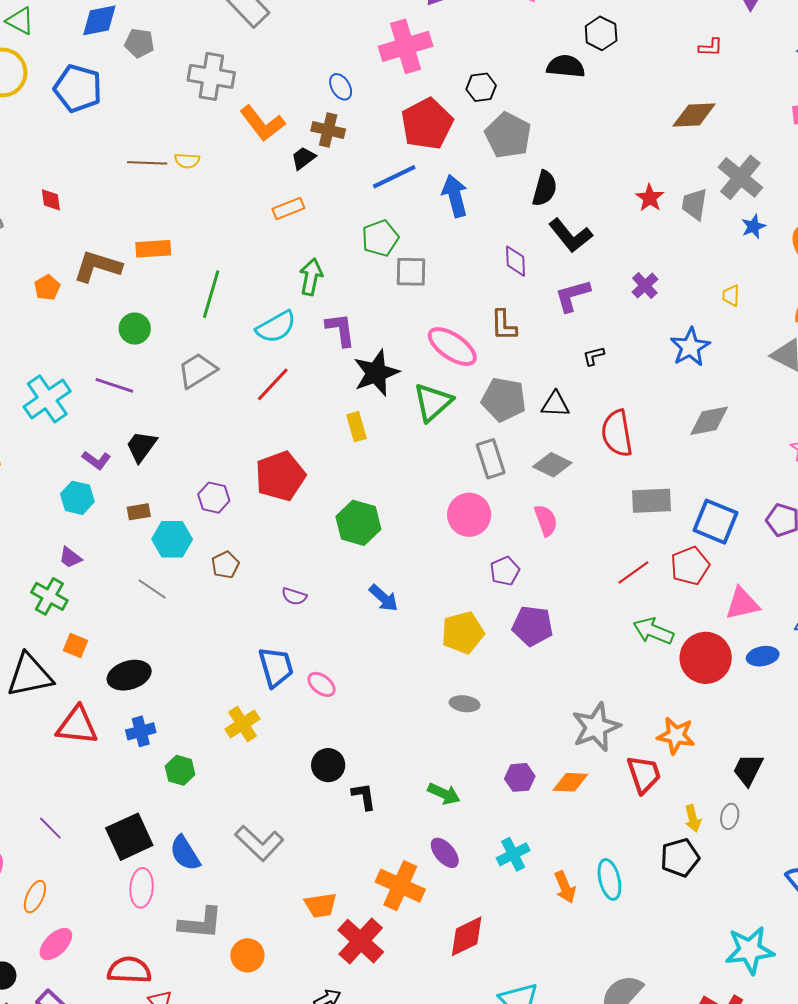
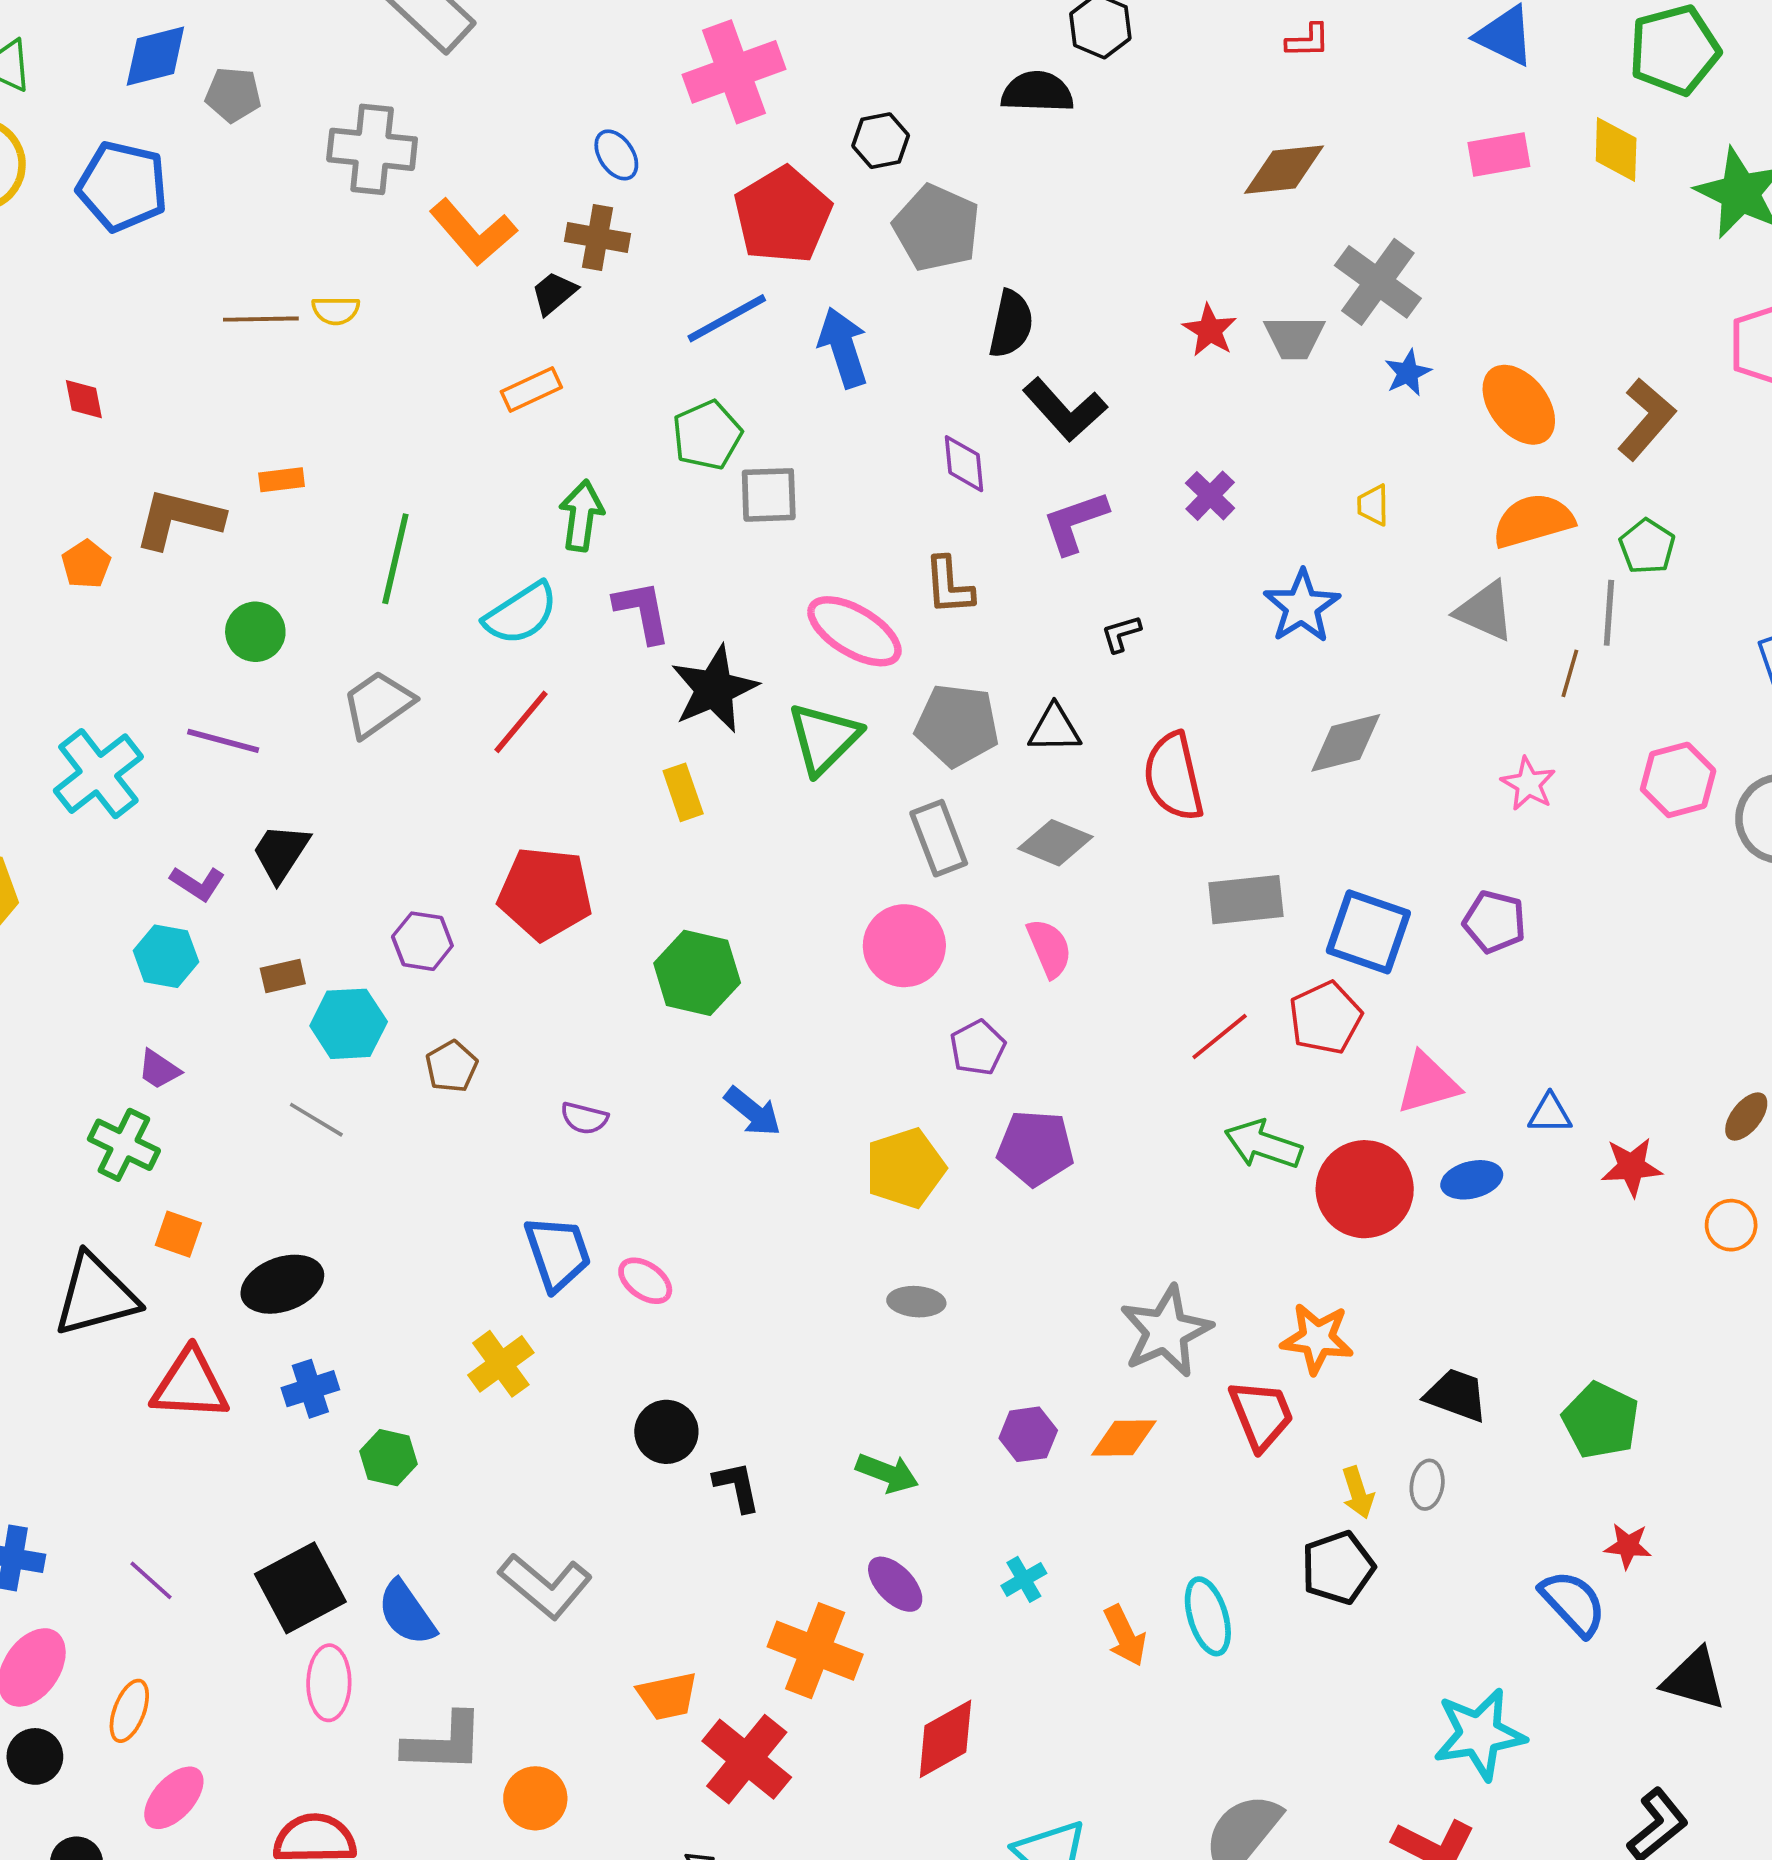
gray trapezoid: (694, 204) -> (1294, 337), turned -96
orange rectangle: (153, 249) -> (282, 480), size x0.7
red pentagon: (280, 476) -> (545, 893), turned 30
black trapezoid: (748, 770) -> (1456, 1395), turned 87
cyan cross: (513, 854) -> (1024, 1579), size x0.7

